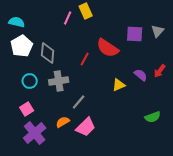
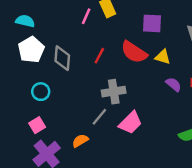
purple square: (135, 34) -> (152, 23), moved
red line: (85, 59) -> (99, 56), moved
gray cross: (59, 81) -> (114, 92), moved
yellow triangle: (119, 85) -> (163, 57), moved, turned 40
pink trapezoid: (86, 127) -> (130, 123), moved

